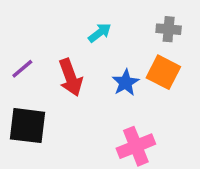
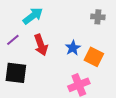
cyan arrow: (100, 33) -> (33, 16), moved, size x1.5
orange square: (163, 72) -> (94, 57), moved

